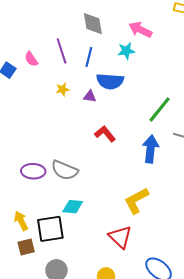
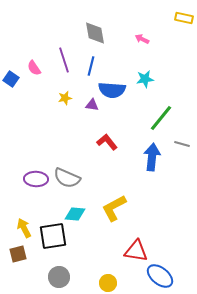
pink arrow: (140, 30) -> (142, 39), size x0.6
cyan star: (126, 51) -> (145, 79), moved
yellow L-shape: (136, 201) -> (114, 208), moved
red triangle: (120, 237) -> (136, 251), moved, turned -35
brown square: (26, 247) -> (18, 254), moved

